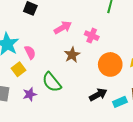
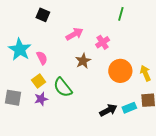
pink cross: (92, 36) -> (103, 42), turned 32
yellow square: (18, 69) -> (39, 81), moved
black arrow: (98, 95) -> (108, 110), moved

